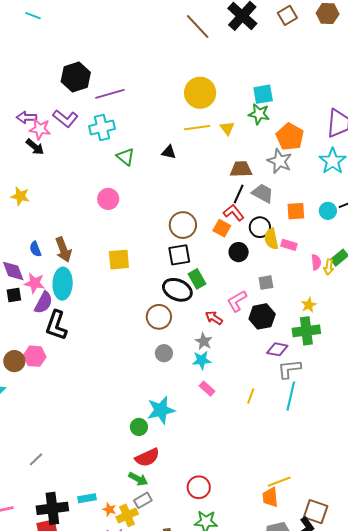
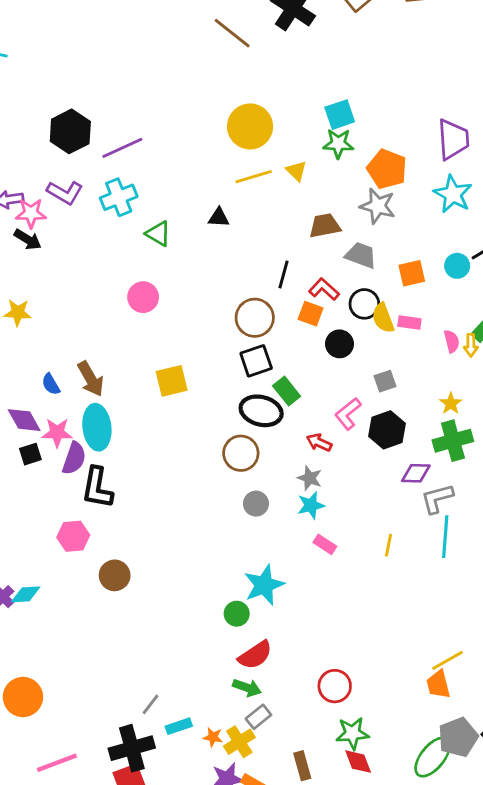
black line: (239, 194) -> (284, 274), moved
brown circle: (14, 361) -> (115, 575), moved
gray line: (36, 459) -> (151, 704), moved

